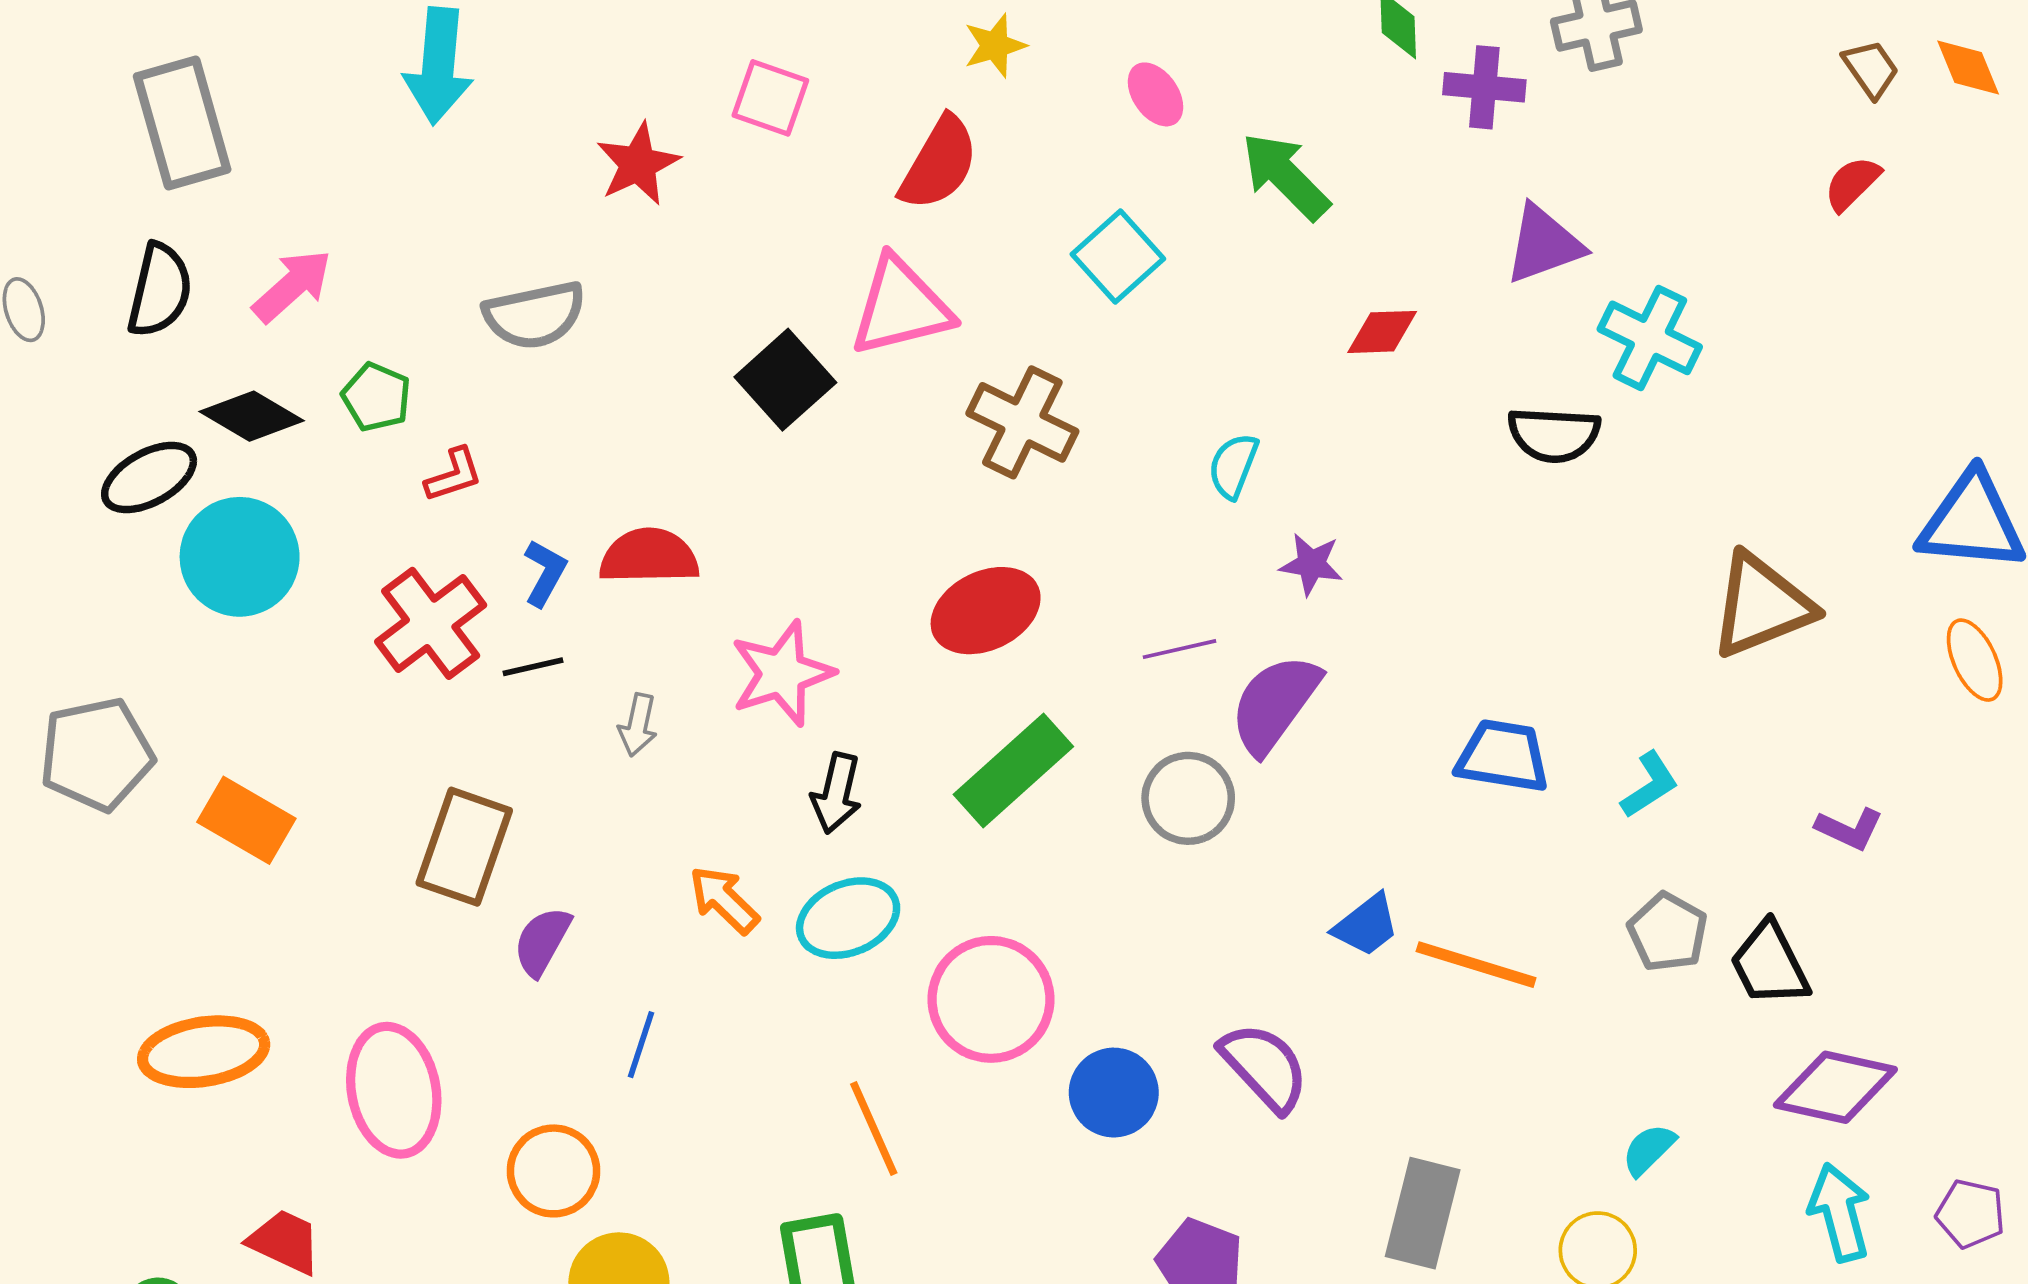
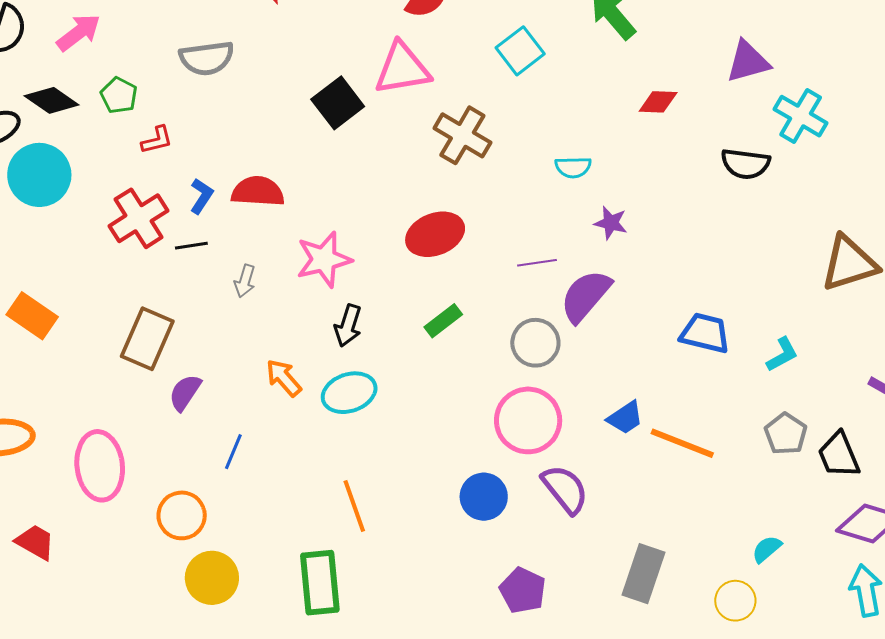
cyan semicircle: (1233, 466) -> (573, 167), turned -117
green rectangle: (1013, 770) -> (443, 321), size x0.6
pink circle: (991, 999) -> (528, 420), moved

